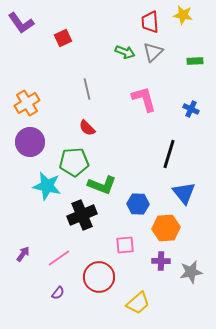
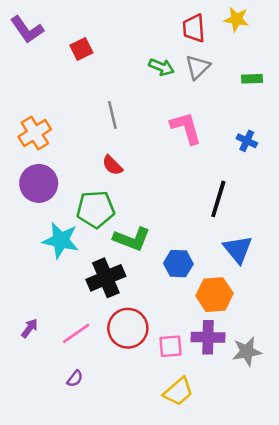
pink square: (125, 245) -> (171, 346), moved
purple cross: (161, 261) -> (208, 337), size x1.4
red circle: (99, 277) -> (128, 328), moved

